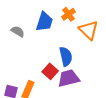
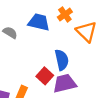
blue trapezoid: (44, 22) -> (39, 22), turned -95

